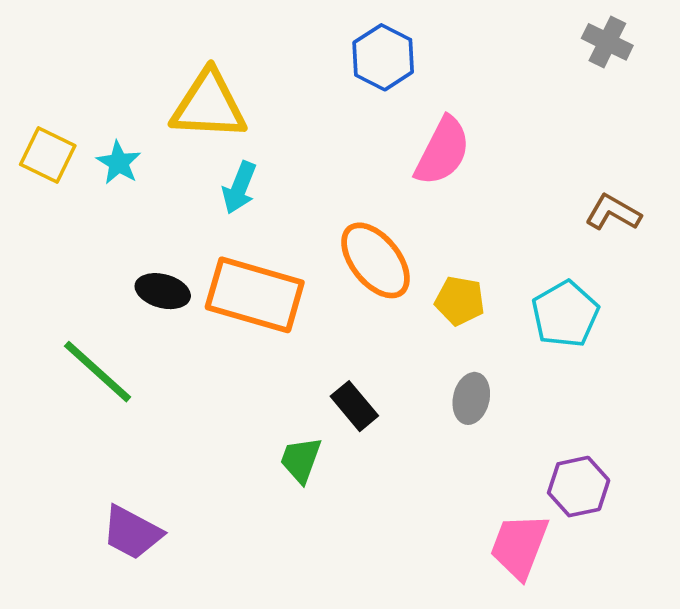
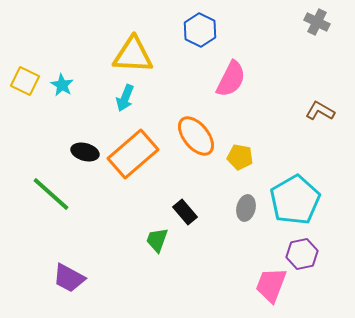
yellow triangle: (209, 105) -> (133, 55), moved
orange rectangle: (255, 295) -> (133, 154), turned -57
cyan pentagon: (565, 314) -> (295, 200), moved, size x1.4

